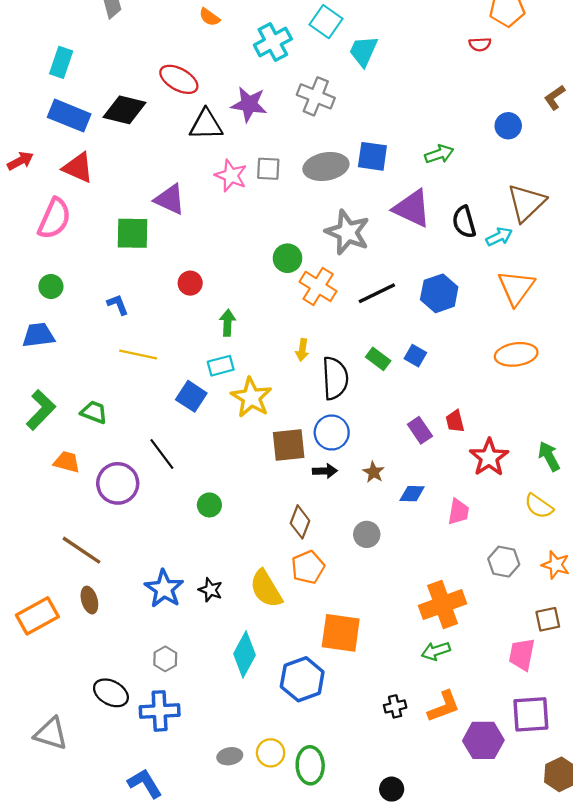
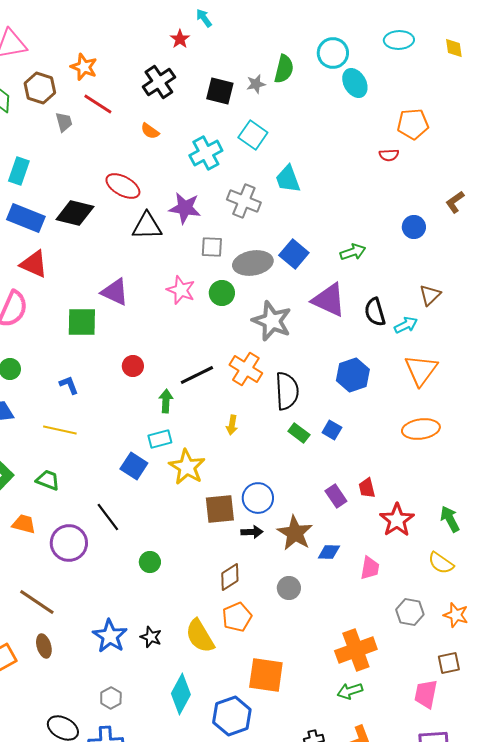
cyan trapezoid: (363, 51) -> (288, 179), moved, turned -44
blue square: (372, 156) -> (294, 254), turned 32
gray square: (268, 169) -> (212, 247), moved
pink star: (231, 176) -> (181, 290), moved
brown triangle: (526, 203) -> (430, 295), size x0.6
green circle: (288, 258) -> (222, 293), moved
black line: (377, 293) -> (197, 375), moved
yellow line: (138, 354) -> (60, 430), moved
black semicircle: (335, 378) -> (287, 391), moved
brown star: (374, 472) -> (295, 533), size x1.8
brown diamond: (300, 522) -> (230, 577), turned 36

